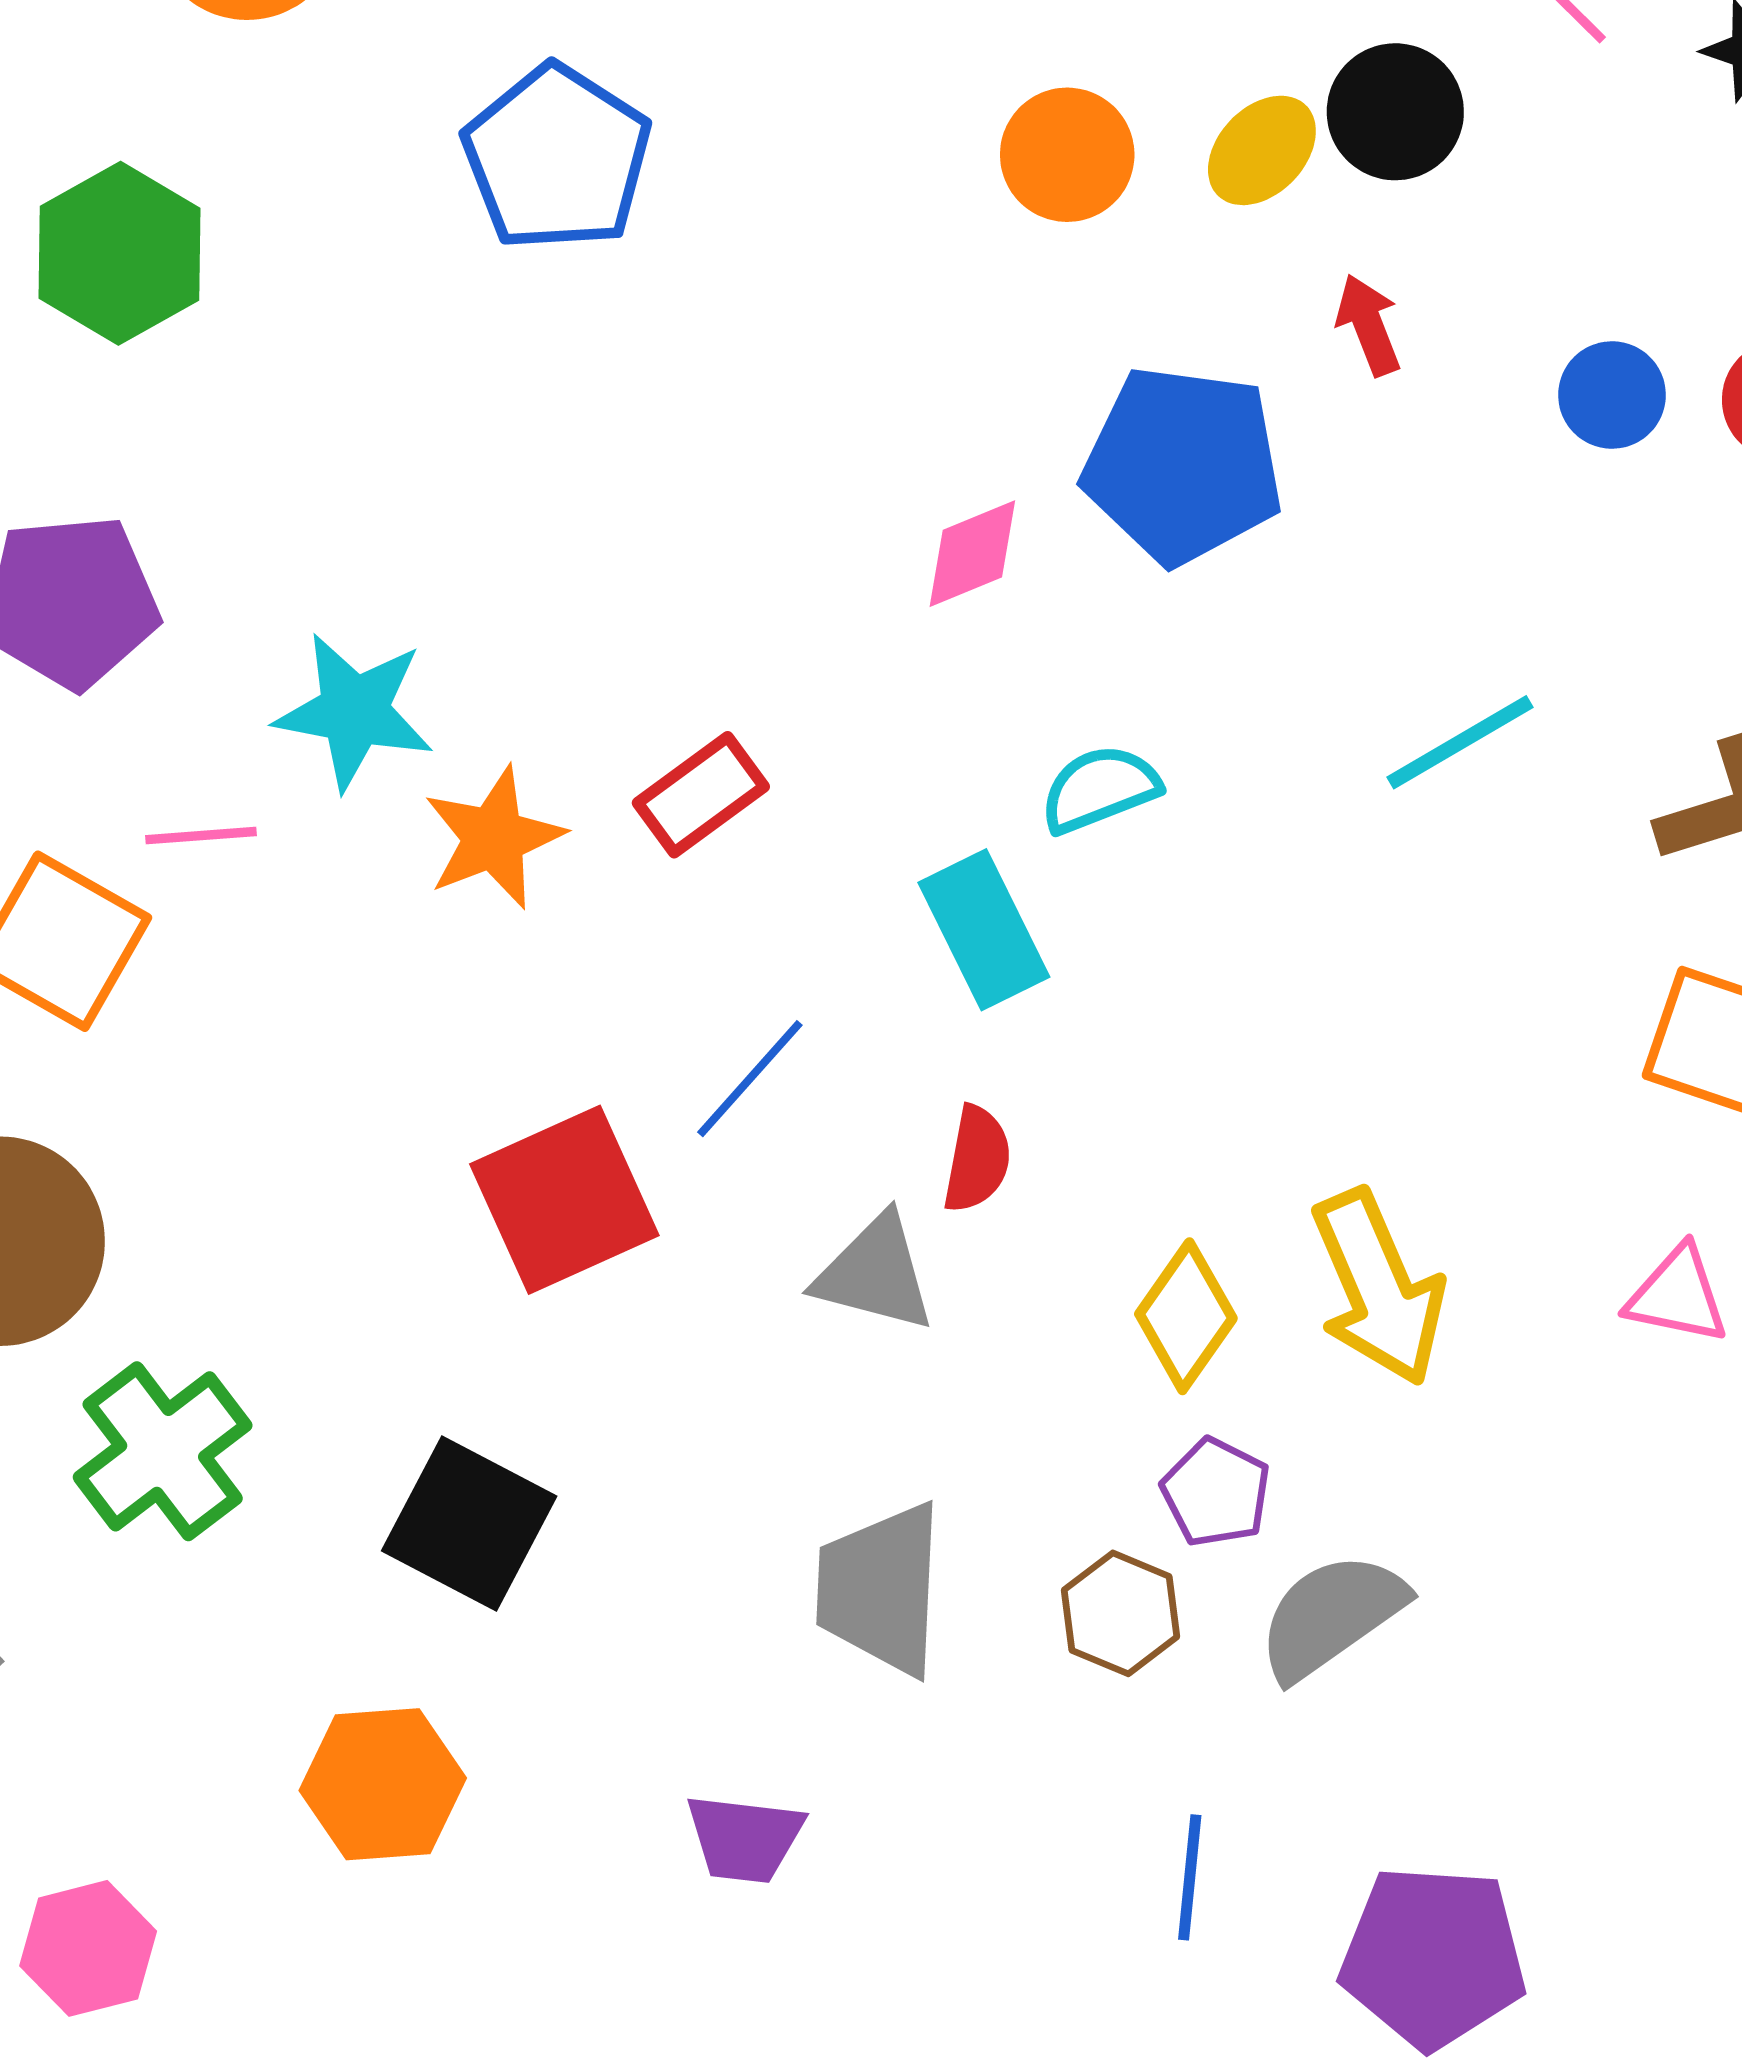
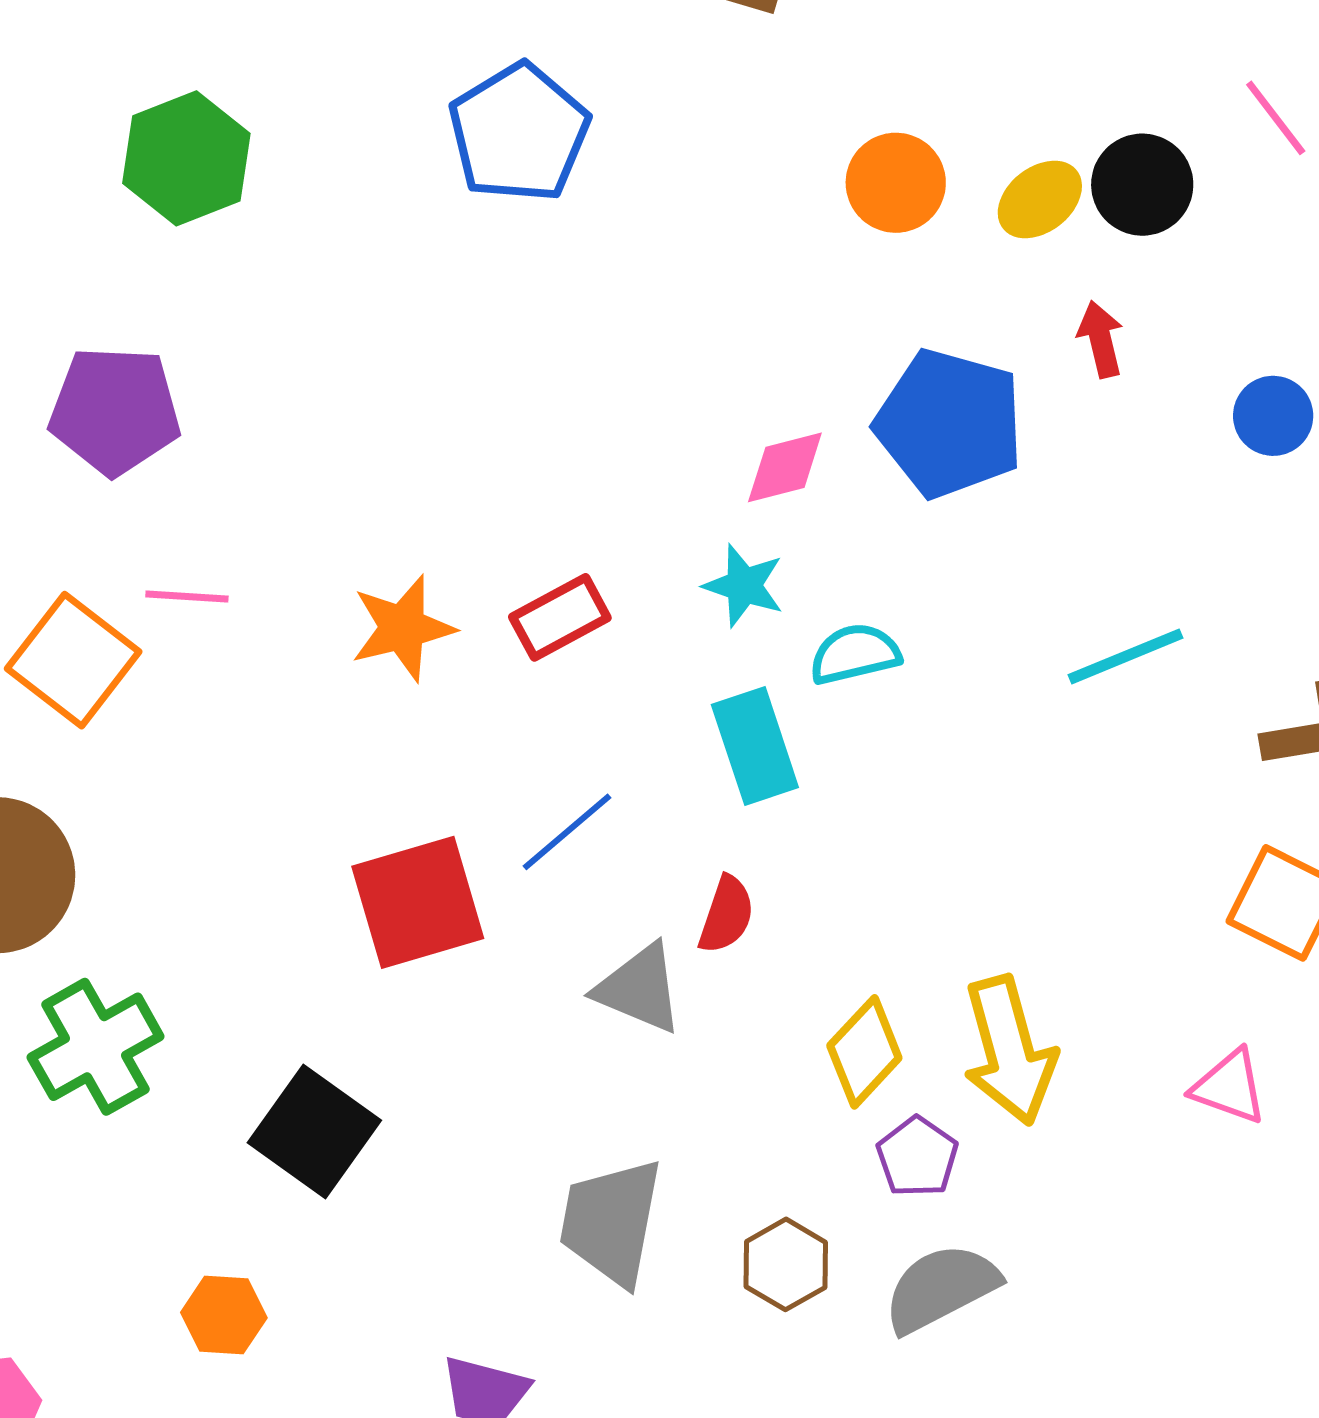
cyan star: (354, 711) -> (744, 586), moved, size x0.7
purple pentagon: (1216, 1492) -> (917, 1157), moved
orange hexagon: (383, 1784) -> (224, 1315), size x0.7

